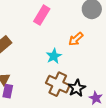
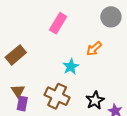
brown cross: (58, 84) -> (57, 96), moved

